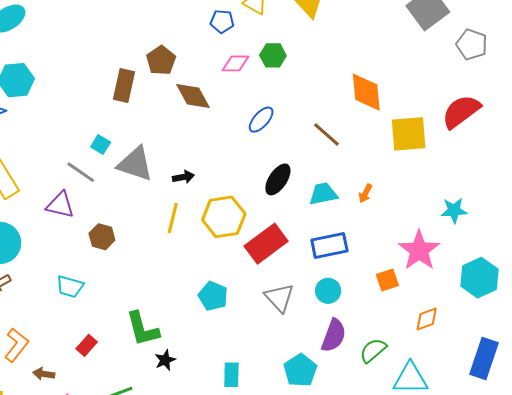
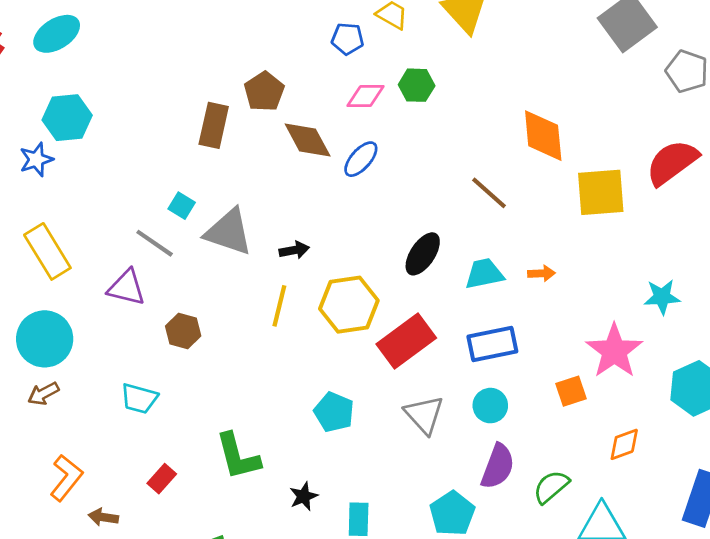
blue ellipse: (261, 120) -> (361, 159), moved
orange arrow: (365, 193) -> (542, 273), turned -120
black star: (165, 360) -> (304, 496), moved

